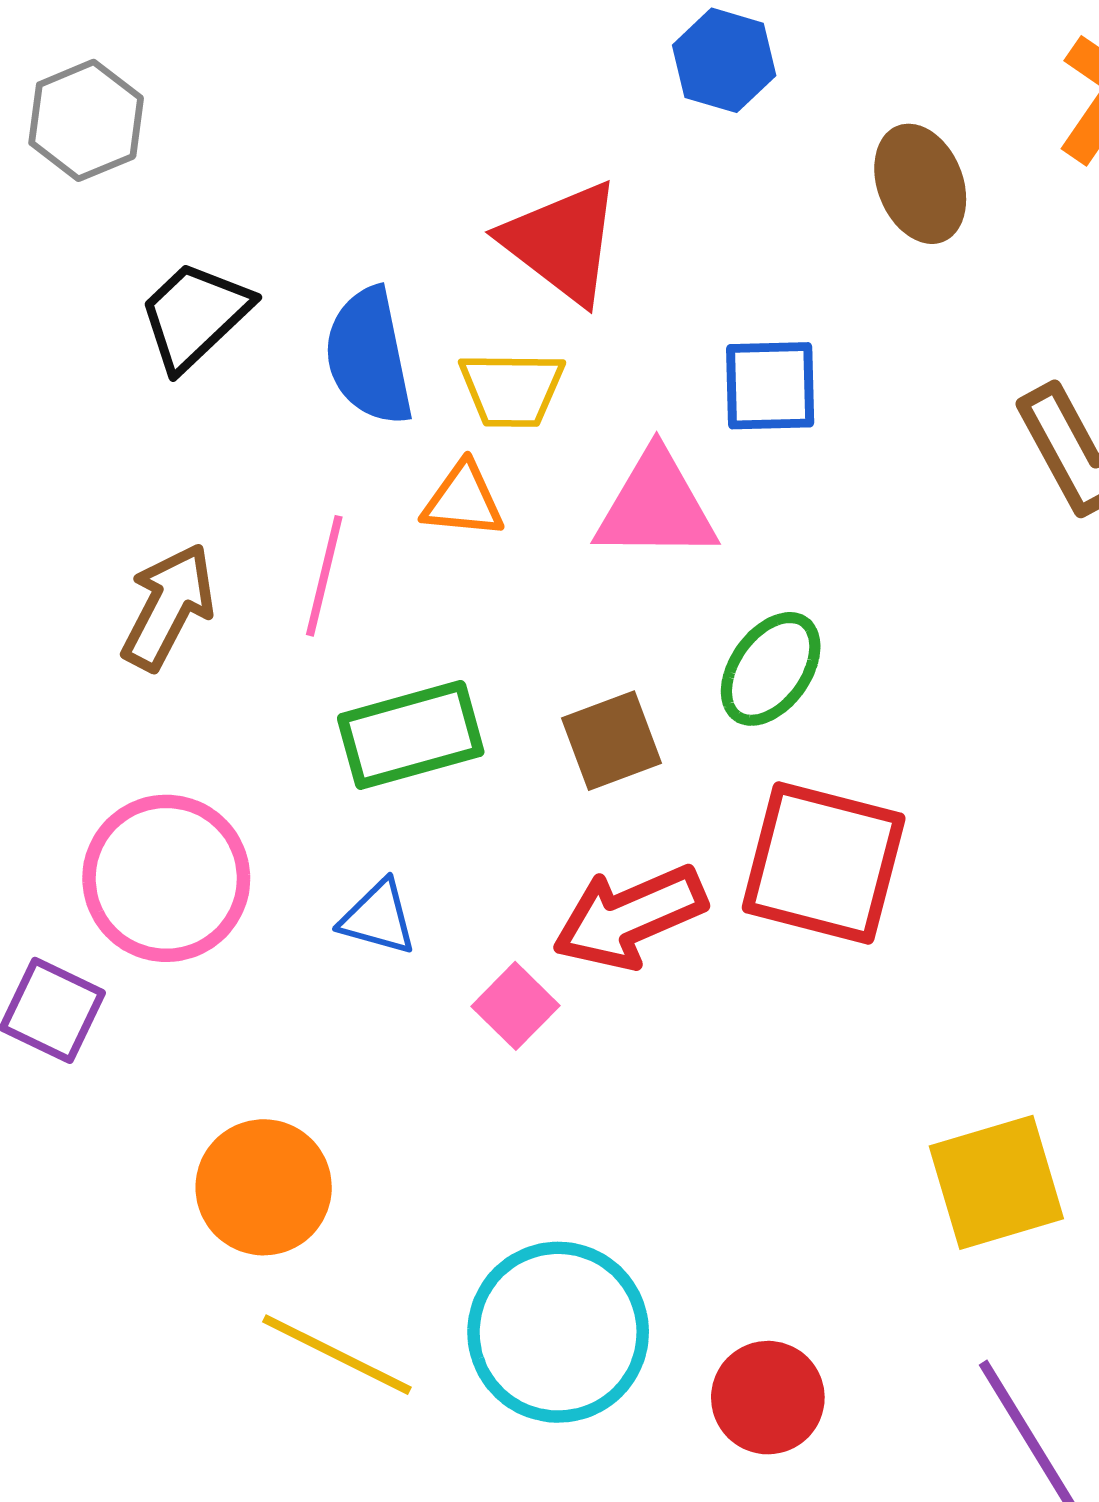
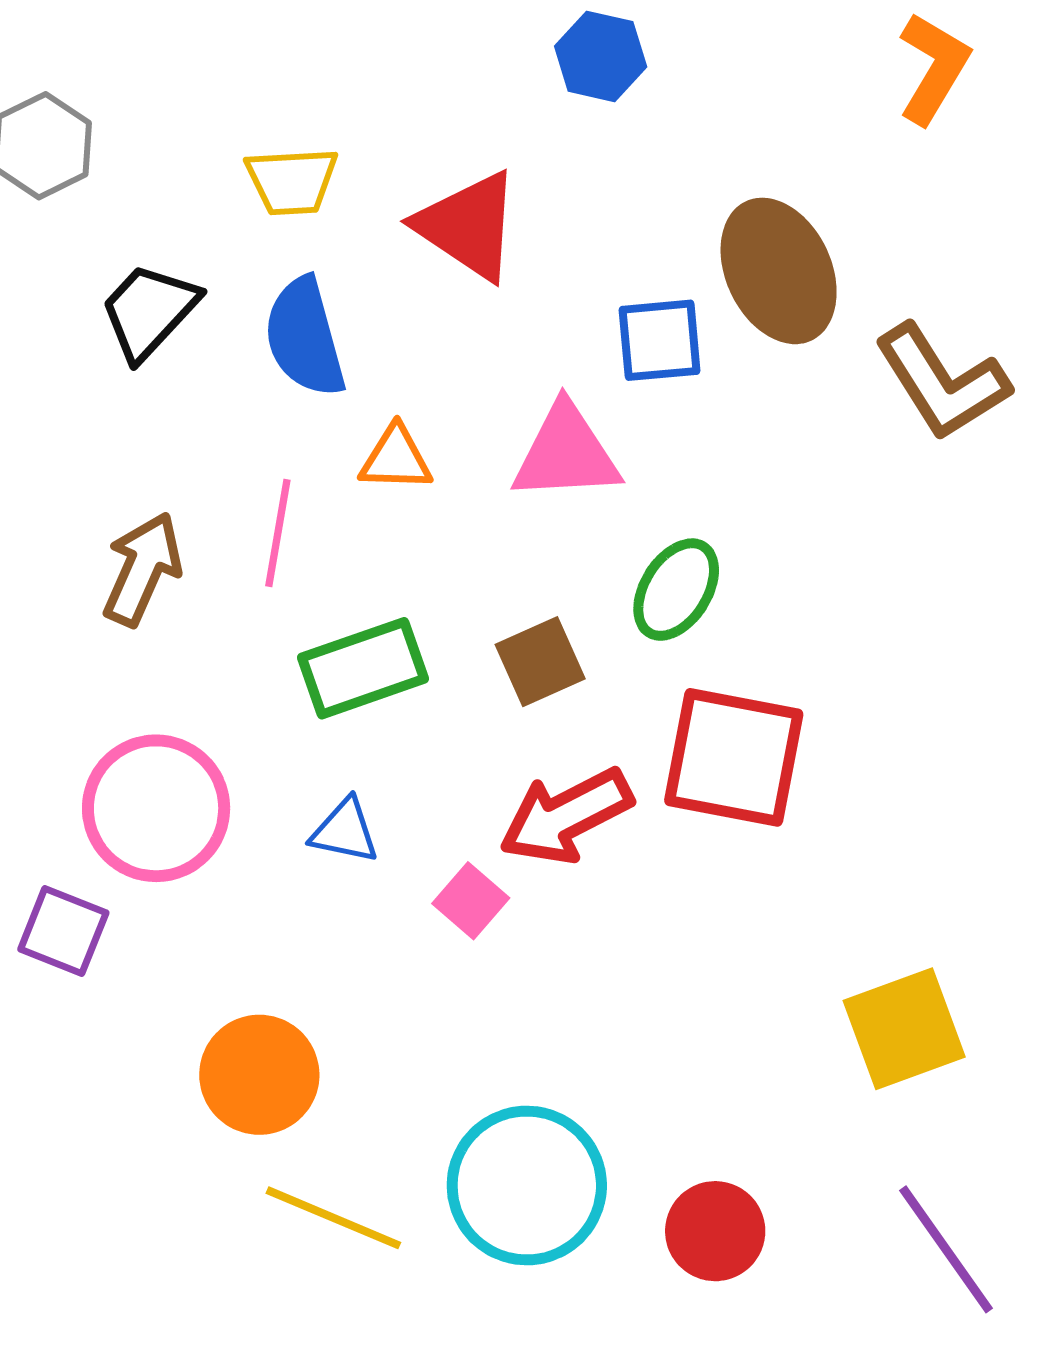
brown ellipse: (920, 184) -> (779, 271), moved, size x1.4
yellow trapezoid: (512, 389) -> (292, 181), moved

